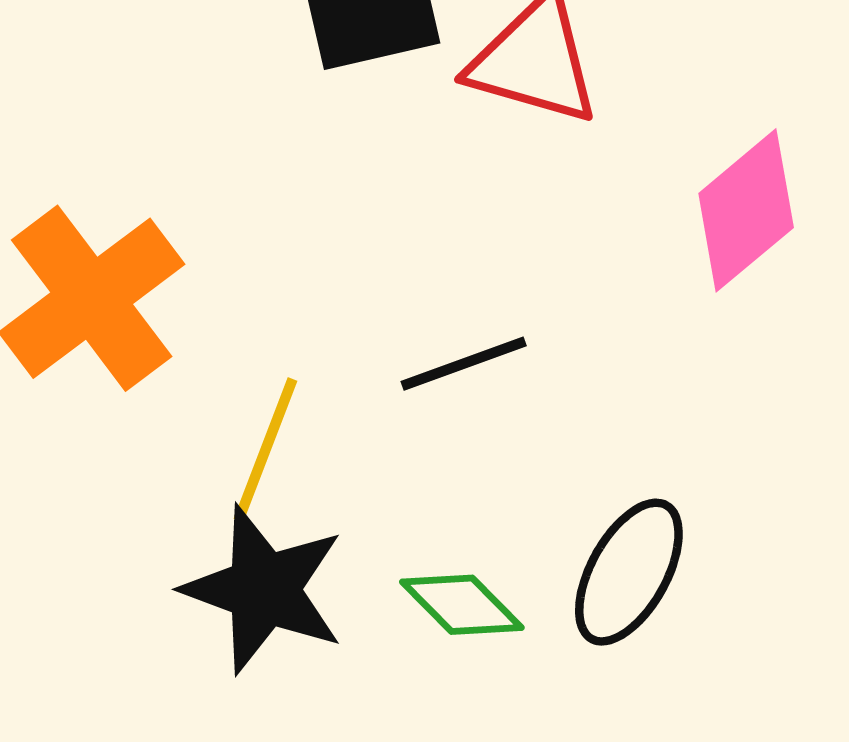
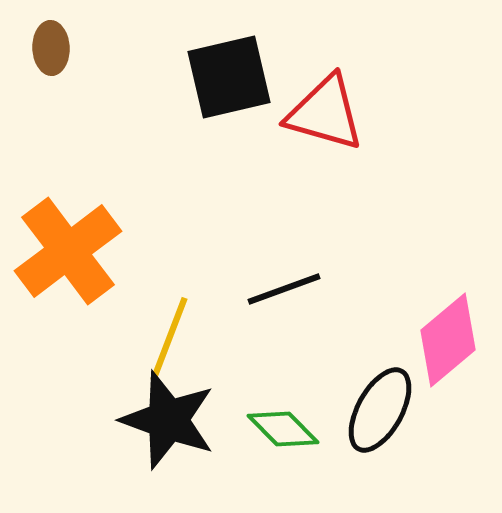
pink diamond: (746, 210) -> (448, 340), moved

